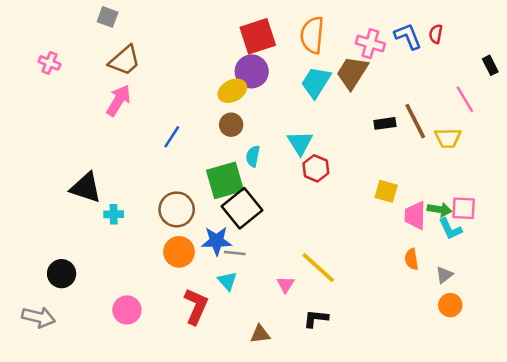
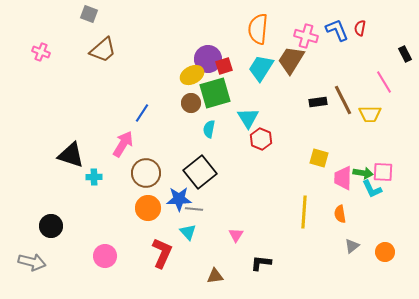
red square: (258, 36) -> (224, 66), moved, size x0.6
pink arrow: (118, 100) -> (123, 144), moved
green square: (225, 180) -> (215, 93), moved
yellow line: (318, 268) -> (304, 212), moved, turned 52
gray triangle: (444, 275) -> (352, 246), moved
orange circle: (450, 305) -> (385, 252), moved

